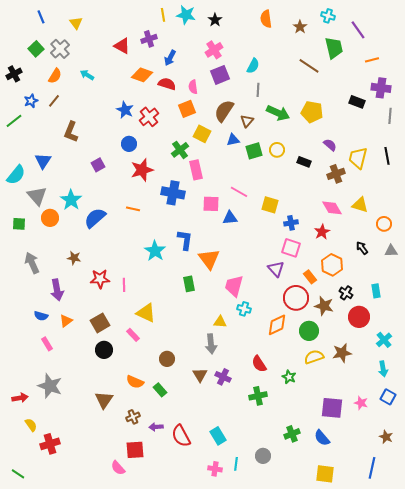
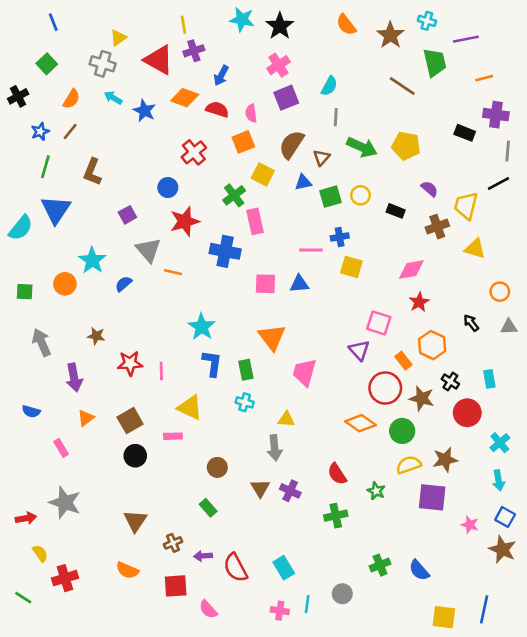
yellow line: (163, 15) -> (183, 25), moved
orange semicircle: (266, 19) -> (346, 25), turned -30
black star: (215, 20) -> (280, 26), size x1.5
yellow triangle: (76, 23) -> (118, 38), moved, turned 32
brown star: (300, 27) -> (390, 35), size x1.5
purple line: (358, 30) -> (466, 39), turned -66
red triangle: (122, 46) -> (159, 60), size x1.4
gray cross: (60, 49) -> (103, 64), moved, turned -30
blue star: (125, 110) -> (144, 111), moved
green line: (14, 121) -> (45, 167), moved, turned -36
black line: (387, 156) -> (499, 184), moved, turned 72
blue triangle: (43, 161) -> (56, 210), size x1.4
pink line: (239, 192) -> (311, 250), turned -30
gray triangle: (37, 196) -> (148, 250), moved
pink square: (211, 204) -> (265, 284), moved
yellow triangle: (360, 205) -> (475, 249), moved
pink diamond: (332, 208) -> (411, 270), moved, turned -70
blue semicircle: (95, 218) -> (124, 284), size x0.6
blue cross: (291, 223) -> (340, 237), moved
blue L-shape: (185, 240) -> (212, 363), moved
cyan cross: (244, 309) -> (245, 402), moved
blue semicircle: (41, 316) -> (31, 411), moved
orange diamond: (277, 325) -> (360, 423), turned 60
pink rectangle: (133, 335) -> (173, 436), turned -48
orange semicircle: (135, 382) -> (127, 570), moved
purple square: (332, 408) -> (432, 497), moved
brown star: (386, 437) -> (502, 549), moved, size x1.5
pink semicircle: (118, 468) -> (208, 609), moved
green line: (18, 474) -> (23, 598), moved
yellow square: (325, 474) -> (444, 617), moved

